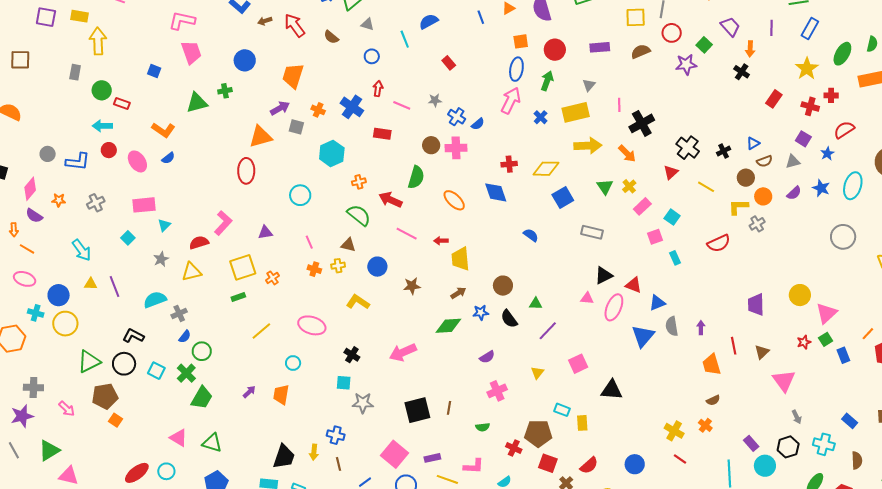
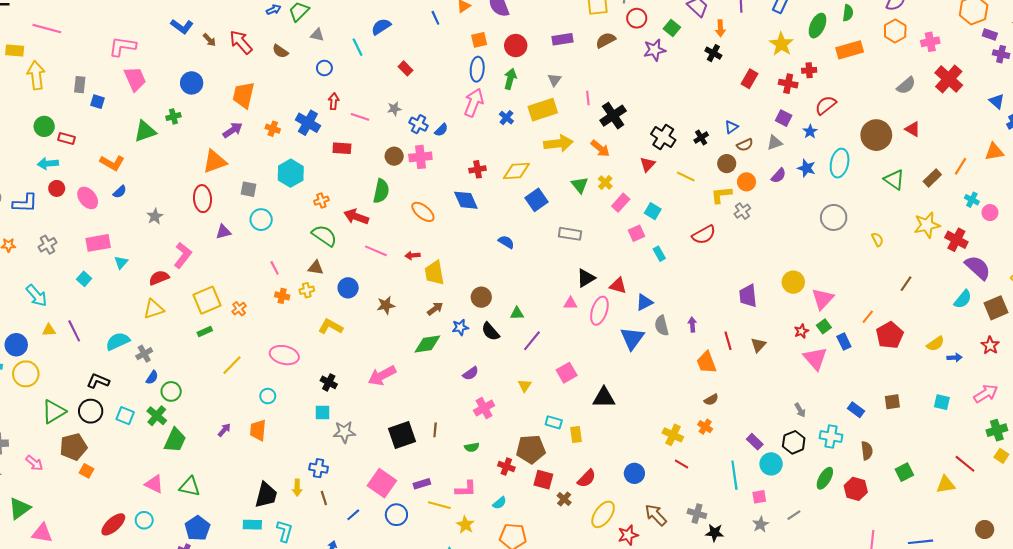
brown arrow: (265, 21) -> (209, 40), turned -112
gray rectangle: (75, 72) -> (80, 85), moved
gray square: (296, 127) -> (248, 189), moved
purple triangle: (265, 232) -> (223, 232), moved
gray star: (161, 259) -> (155, 216), moved
pink triangle: (784, 381) -> (815, 358), moved

